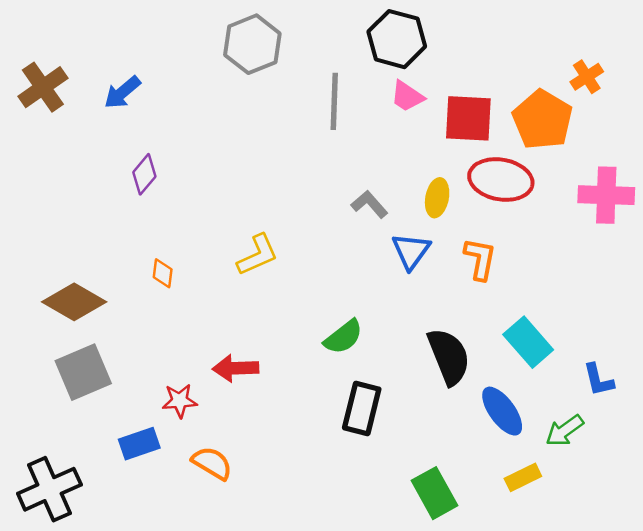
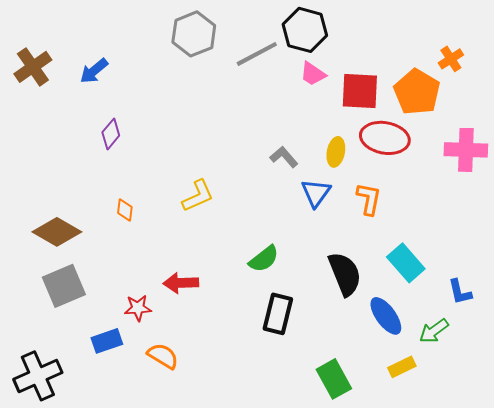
gray line: (334, 101) -> (257, 54), moved, turned 60

